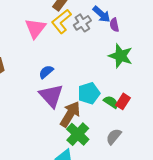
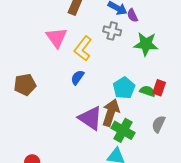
yellow L-shape: (61, 21) -> (83, 49), moved
gray cross: (82, 23) -> (112, 31), moved, turned -30
purple triangle: (51, 96) -> (90, 118), moved

